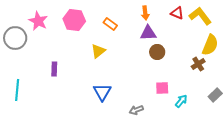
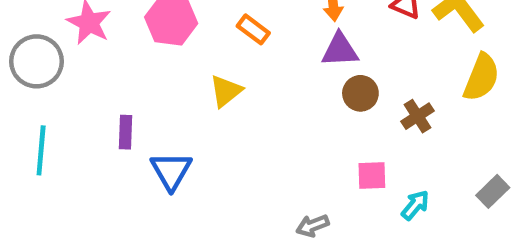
brown cross: (198, 64) -> (417, 116), moved
cyan line: (17, 90) -> (41, 150), moved
blue triangle: (102, 92) -> (171, 171), moved

